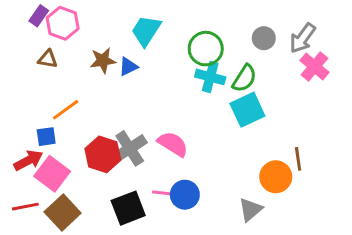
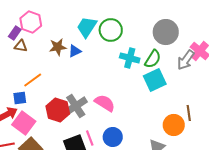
purple rectangle: (39, 16) -> (15, 33), moved
gray circle: (264, 38) -> (166, 32), size x1.6
gray arrow: (303, 38) -> (186, 60), moved
green circle: (206, 49) -> (111, 30), moved
pink line: (164, 193) -> (90, 138), moved, turned 63

